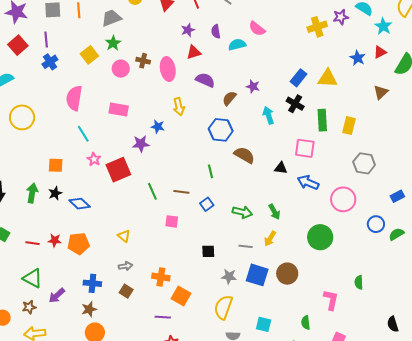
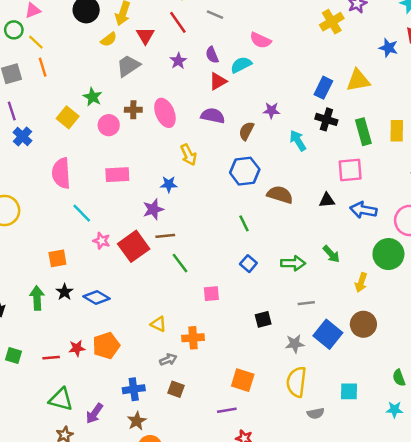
gray trapezoid: (111, 18) -> (128, 66), moved
red triangle: (194, 52) -> (218, 81), moved
brown line: (181, 192) -> (165, 236), moved
green circle: (320, 237) -> (388, 254), moved
yellow arrow: (270, 239) -> (361, 282), moved
blue square: (257, 275) -> (328, 334), turned 35
orange cross: (161, 277) -> (193, 338), moved

